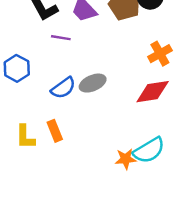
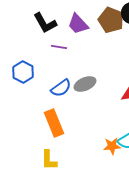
orange rectangle: (55, 131) -> (54, 123), size x1.5
yellow L-shape: (25, 137) -> (49, 160), moved

